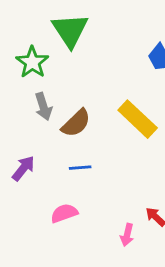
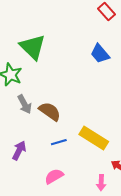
yellow rectangle: (138, 119) -> (94, 138), moved
brown semicircle: (76, 123) -> (50, 111), turned -90

